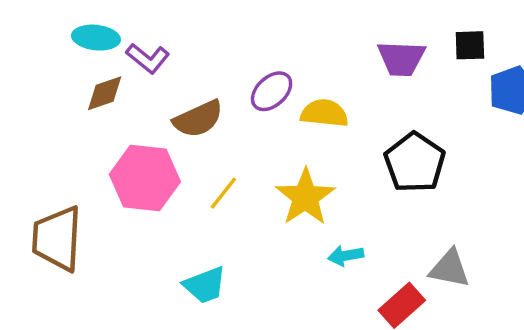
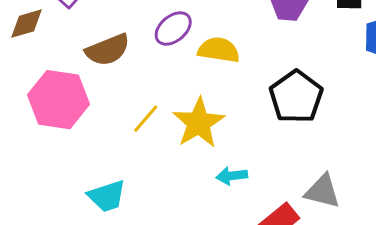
yellow line: (223, 193) -> (146, 119), moved

